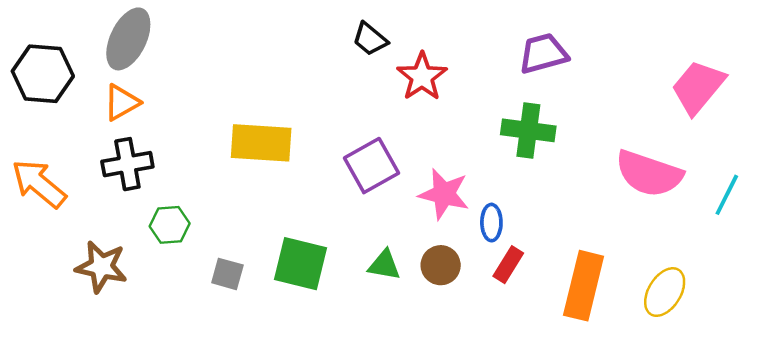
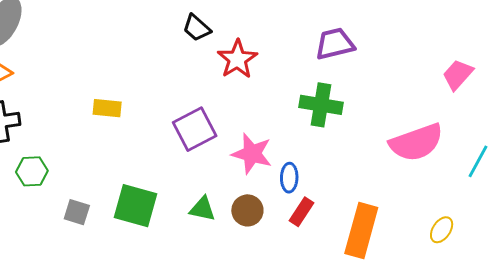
pink trapezoid: (698, 87) -> (458, 75), size x0.7
yellow rectangle: (261, 143) -> (107, 108), size x0.6
pink semicircle: (649, 174) -> (416, 142), turned -40
yellow ellipse: (665, 292) -> (442, 230), moved, size x0.7

